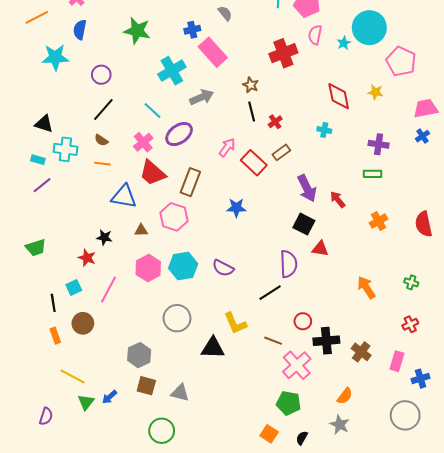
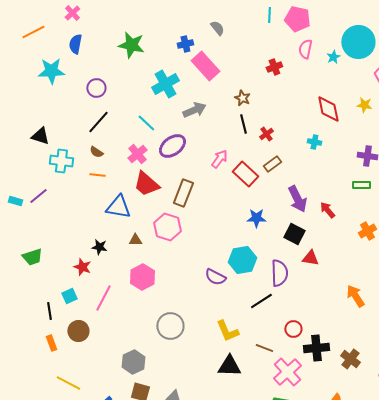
red cross: (283, 53) -> (274, 67), size x0.6
cyan rectangle: (38, 160) -> (15, 201), moved
blue star: (236, 208) -> (256, 218), moved
cyan hexagon: (183, 266) -> (242, 260), moved
black triangle: (213, 348) -> (229, 366), moved

